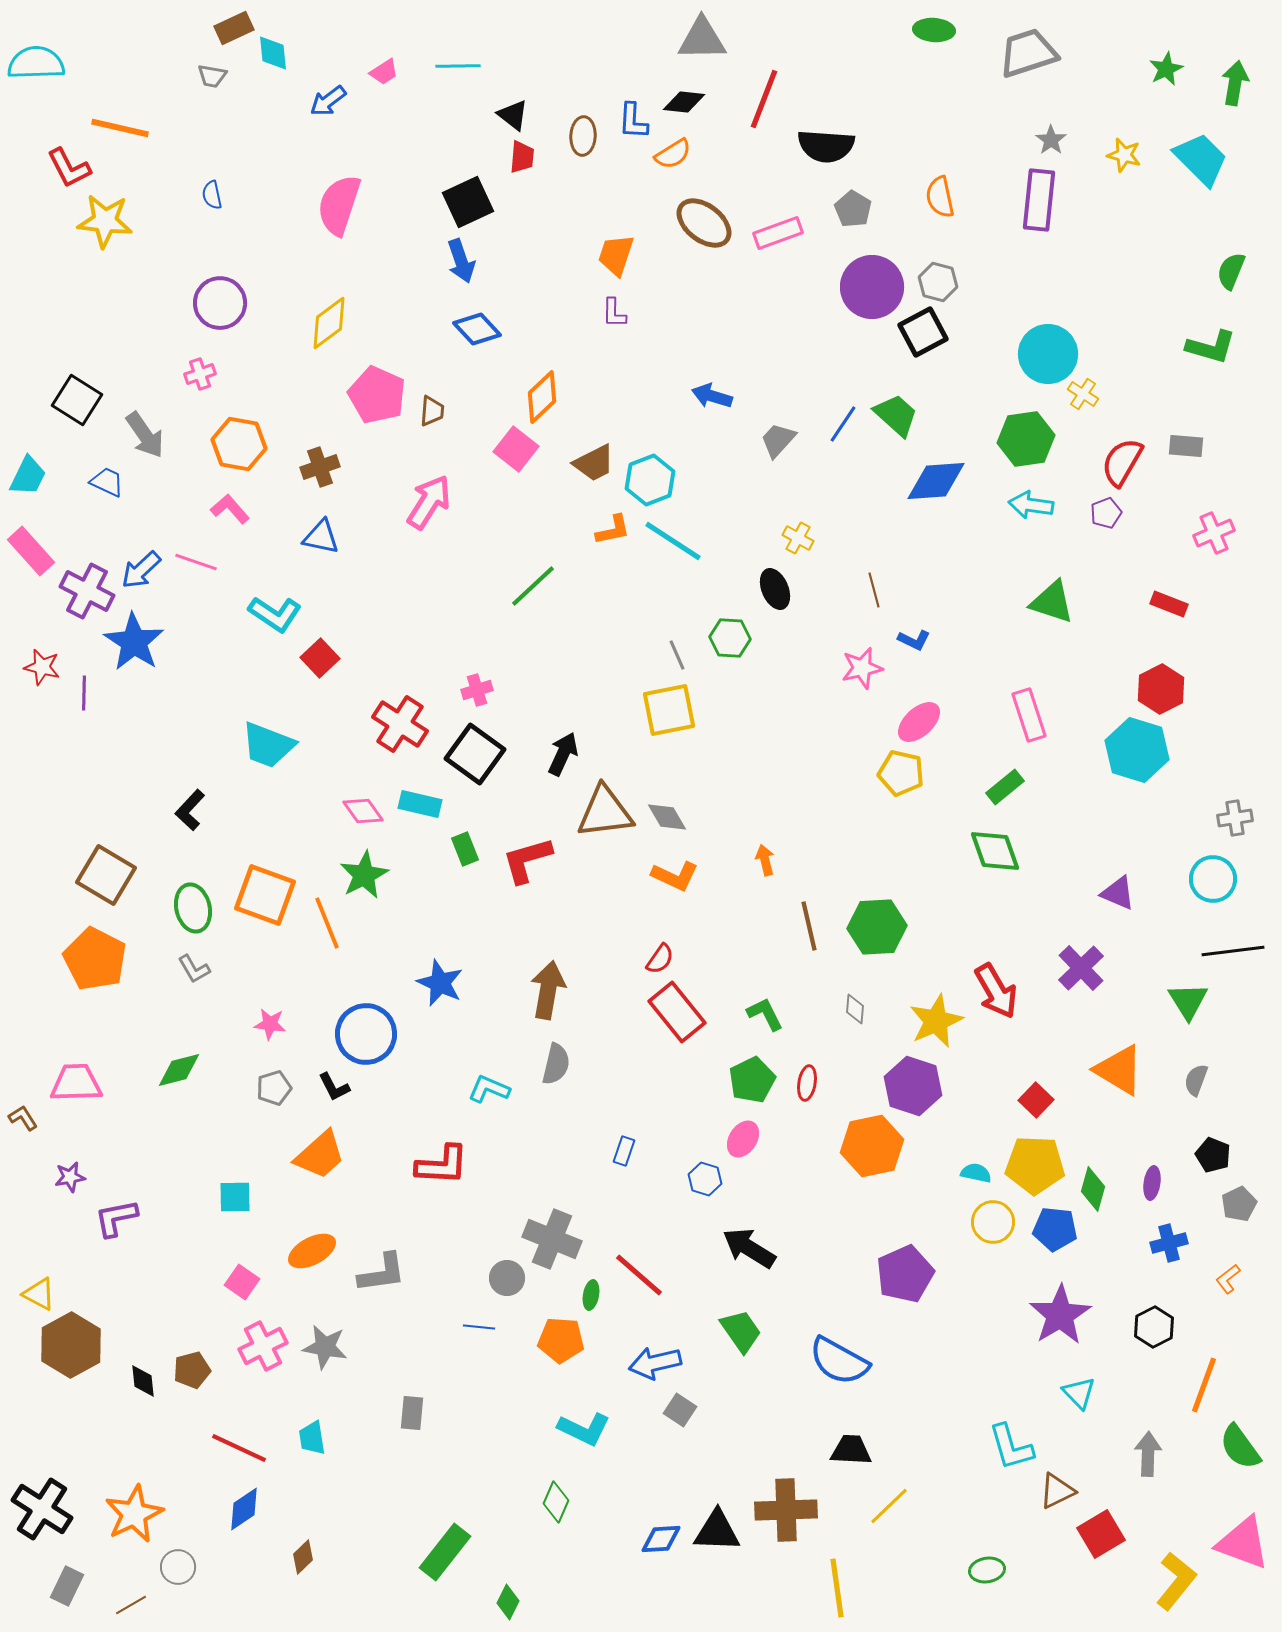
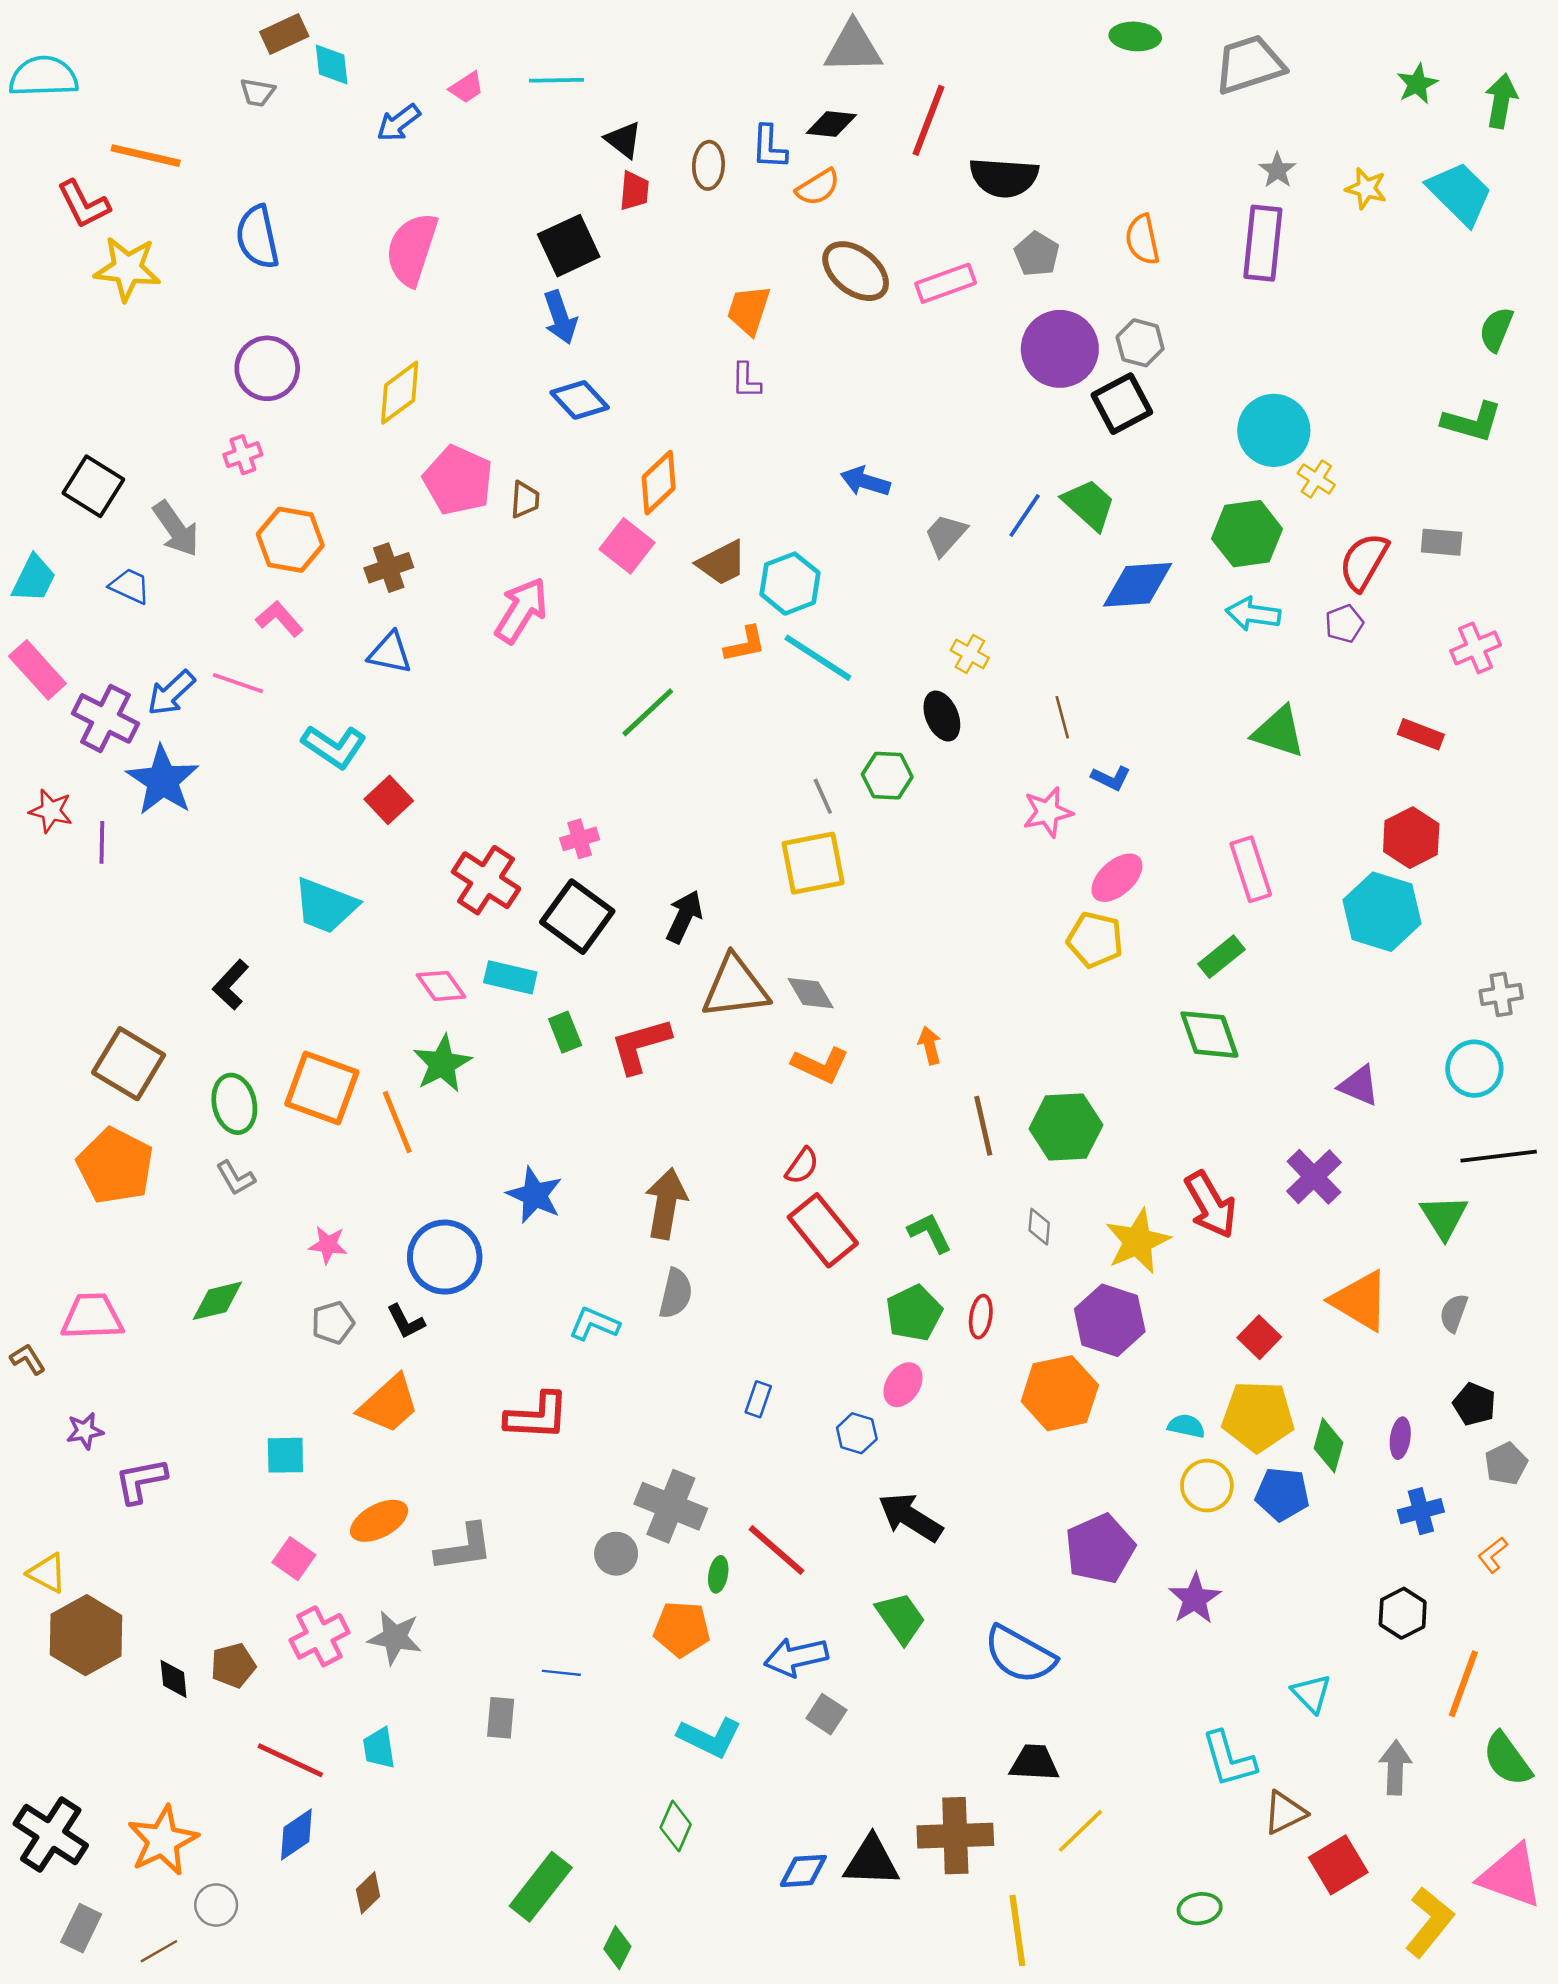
blue semicircle: (212, 195) -> (257, 237), size x1.8
purple star: (1060, 1315) -> (1195, 1599), moved, size x0.7
blue line: (479, 1327) -> (561, 1673), moved

